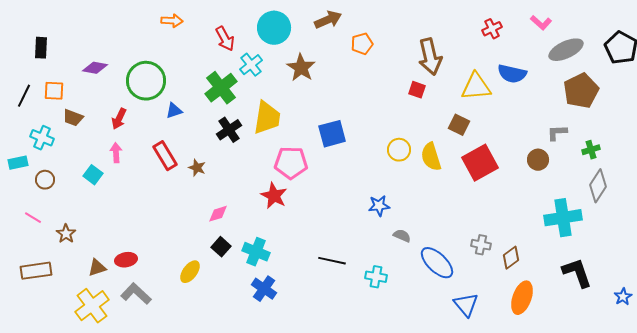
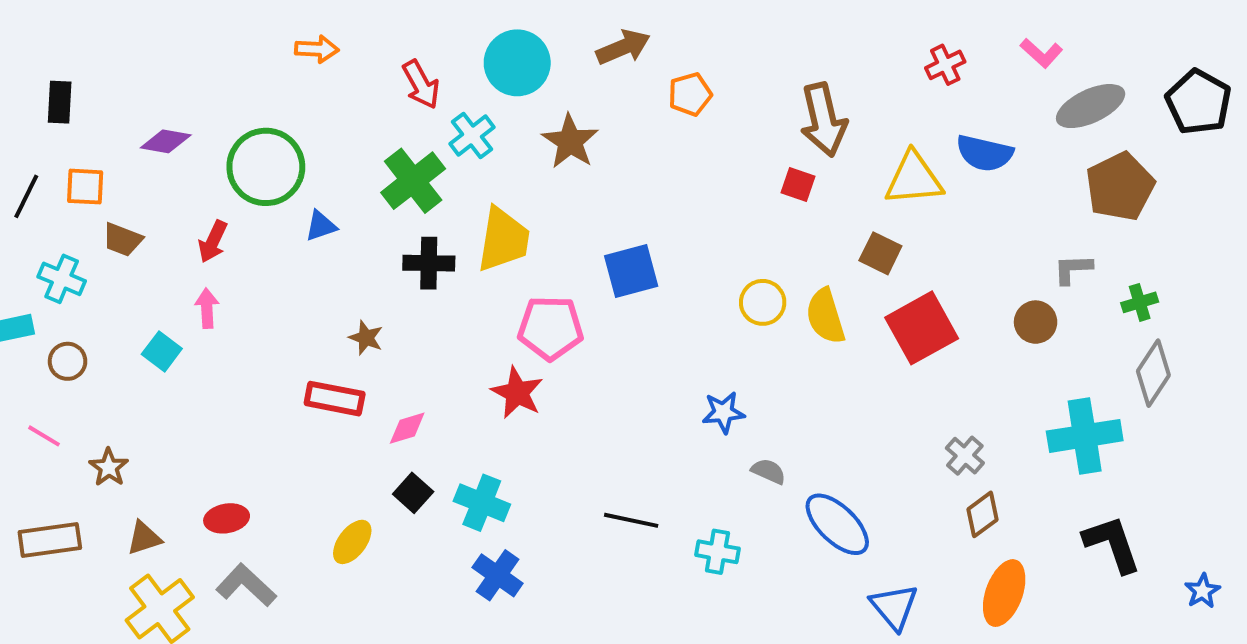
black cross: (229, 130) -> (429, 263), turned 35
red rectangle: (165, 156) -> (335, 399), moved, turned -48
gray cross: (481, 245) -> (965, 456), moved, turned 30
brown triangle: (97, 268) -> (144, 538), moved

